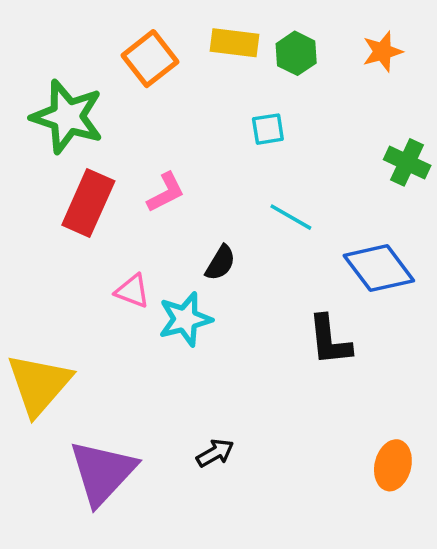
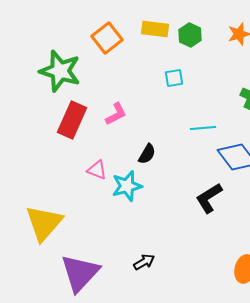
cyan line: (291, 217) -> (203, 128), moved, turned -35
black L-shape: (330, 340) -> (209, 198), turned 64

